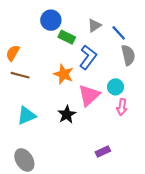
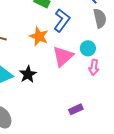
black star: (67, 114) -> (28, 74), moved

